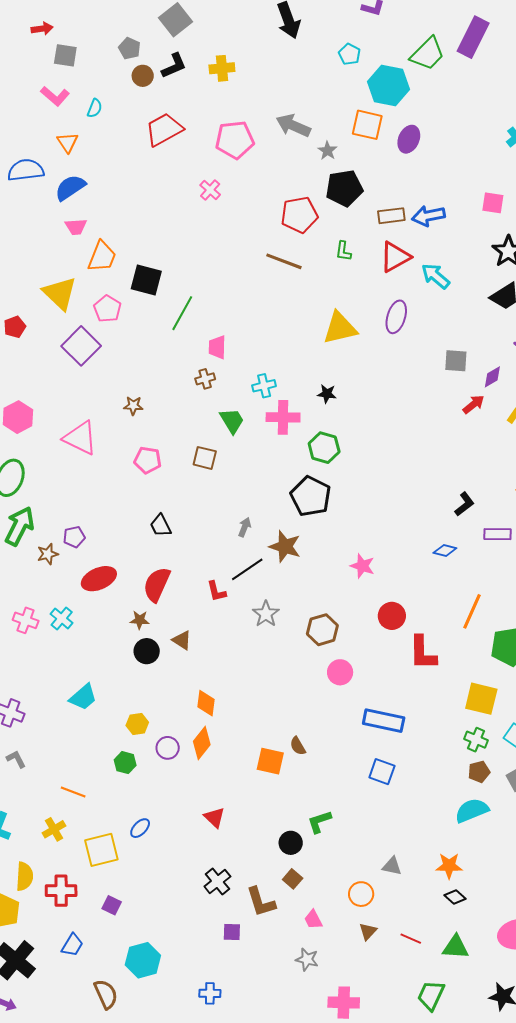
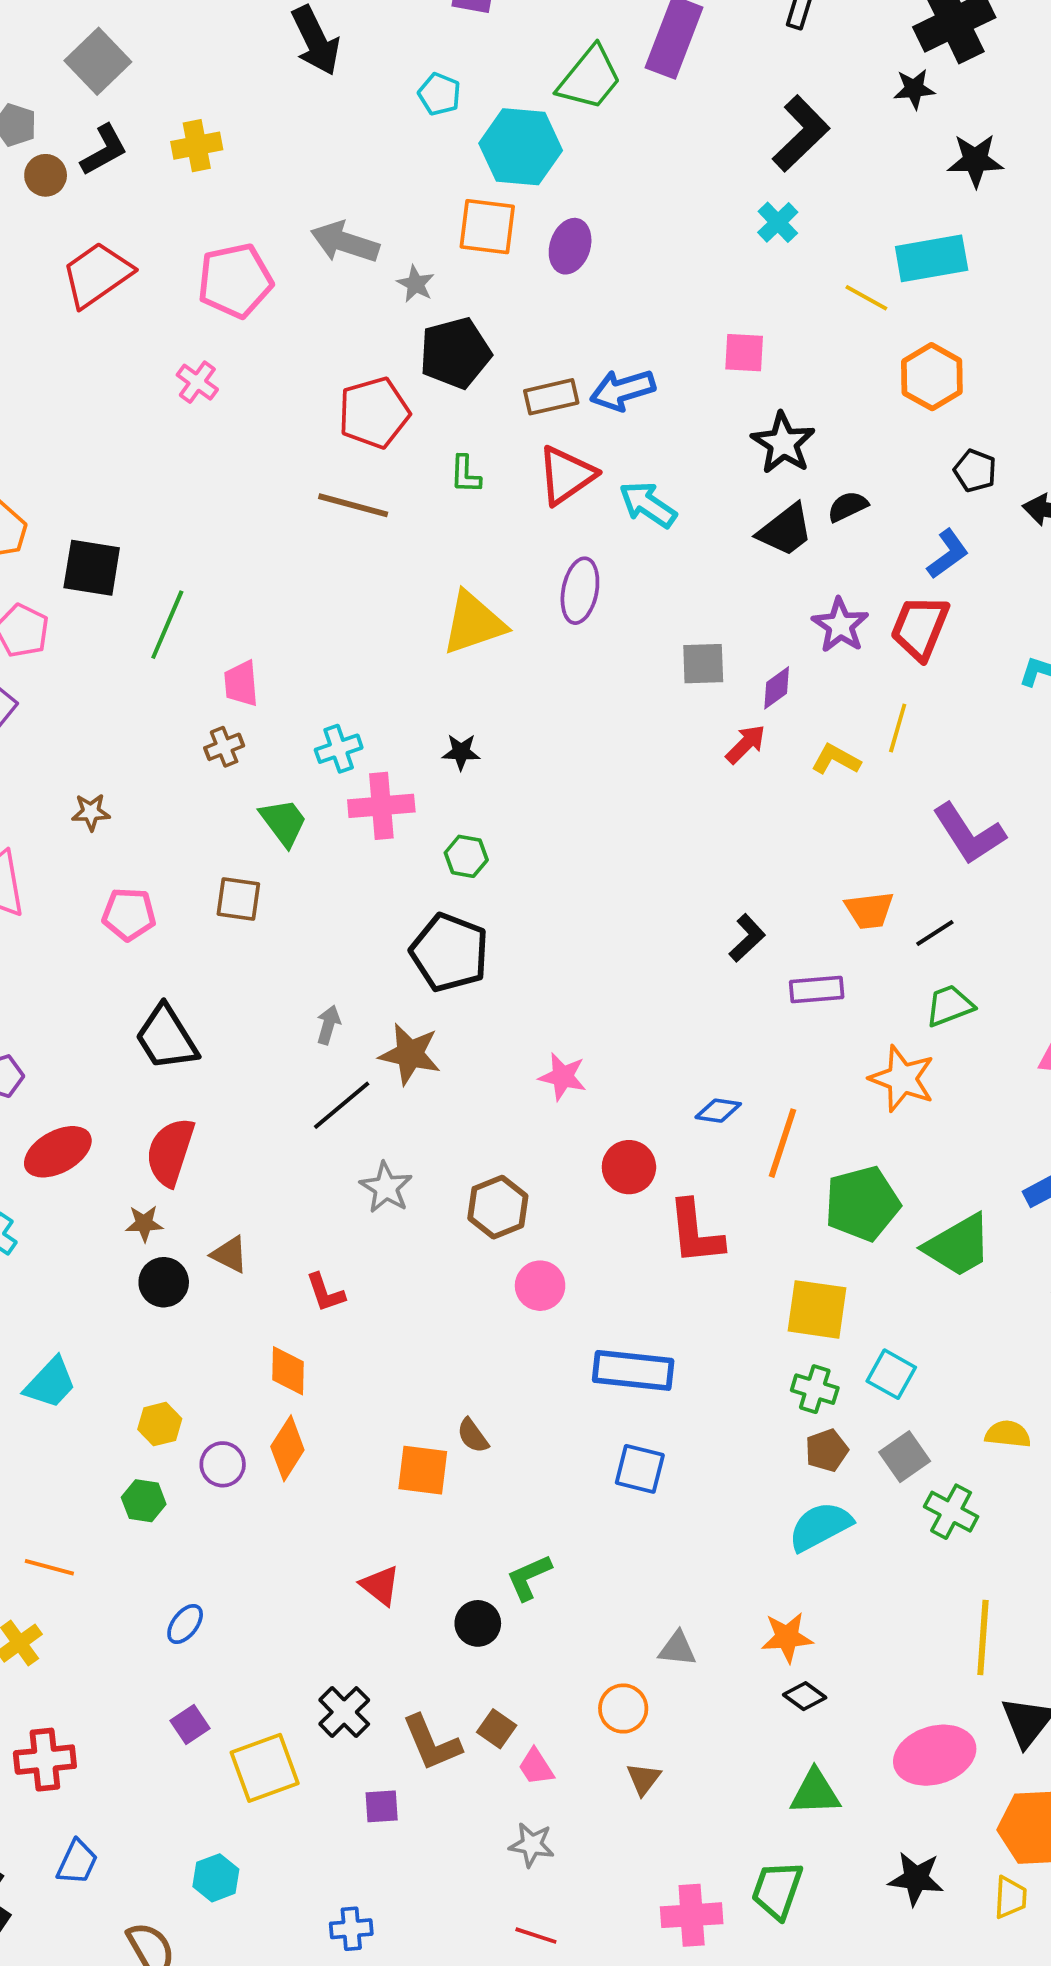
green hexagon: (324, 448) -> (466, 856), size x0.7
black trapezoid: (161, 526) -> (166, 1038), size x1.5
blue diamond: (445, 551) -> (718, 1111), moved
red L-shape: (217, 591) -> (325, 1293), moved
red triangle: (214, 817) -> (380, 1585), moved
yellow square: (101, 850) -> (265, 1768), moved
brown square: (293, 879) -> (497, 1729), moved
purple square: (112, 905) -> (190, 1724), moved, turned 36
red line: (411, 939) -> (536, 1936), moved
cyan hexagon: (143, 960) -> (216, 1878), size x0.7
pink cross: (344, 1003) -> (692, 1915), moved

